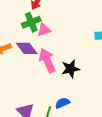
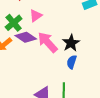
green cross: (31, 22) -> (14, 23), moved
blue semicircle: (62, 103) -> (72, 62), moved, turned -32

